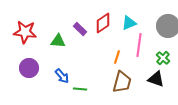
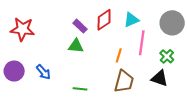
green triangle: (58, 41) -> (76, 46), moved
purple circle: (29, 68) -> (14, 71), moved
blue arrow: (62, 76) -> (43, 72), moved

